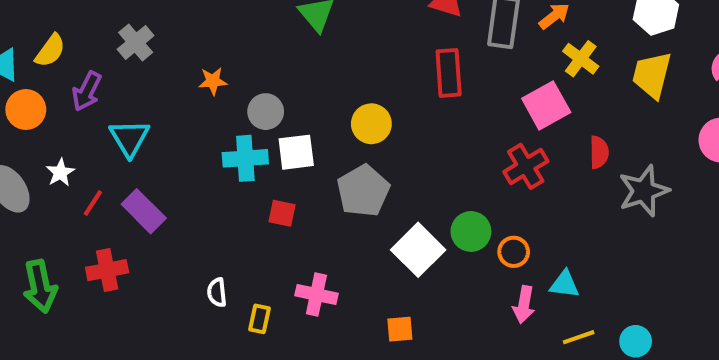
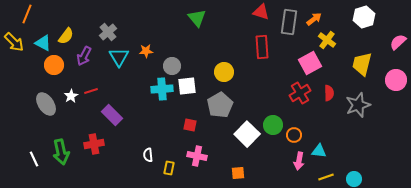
yellow trapezoid: (652, 75) -> (362, 64), moved
cyan triangle: (129, 138) -> (119, 57), moved
red semicircle: (599, 152) -> (329, 93), moved
red line: (93, 203) -> (91, 91), moved, turned 40
red square: (282, 213) -> (190, 125), moved

